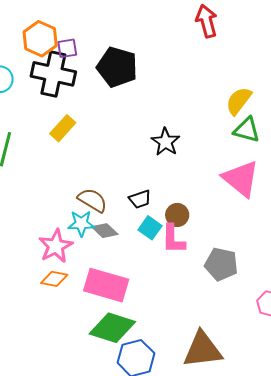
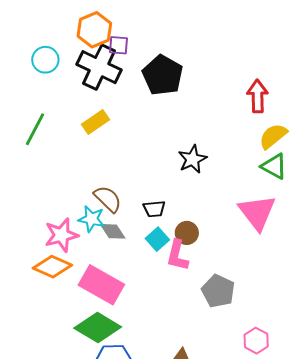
red arrow: (207, 21) -> (258, 96), moved
orange diamond: (54, 279) -> (52, 267), size x1.4

